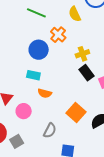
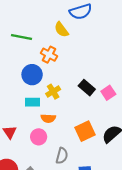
yellow cross: (82, 54) -> (53, 92), moved
pink circle: (24, 111) -> (39, 137), moved
orange square: (76, 112) -> (85, 131), turned 36

